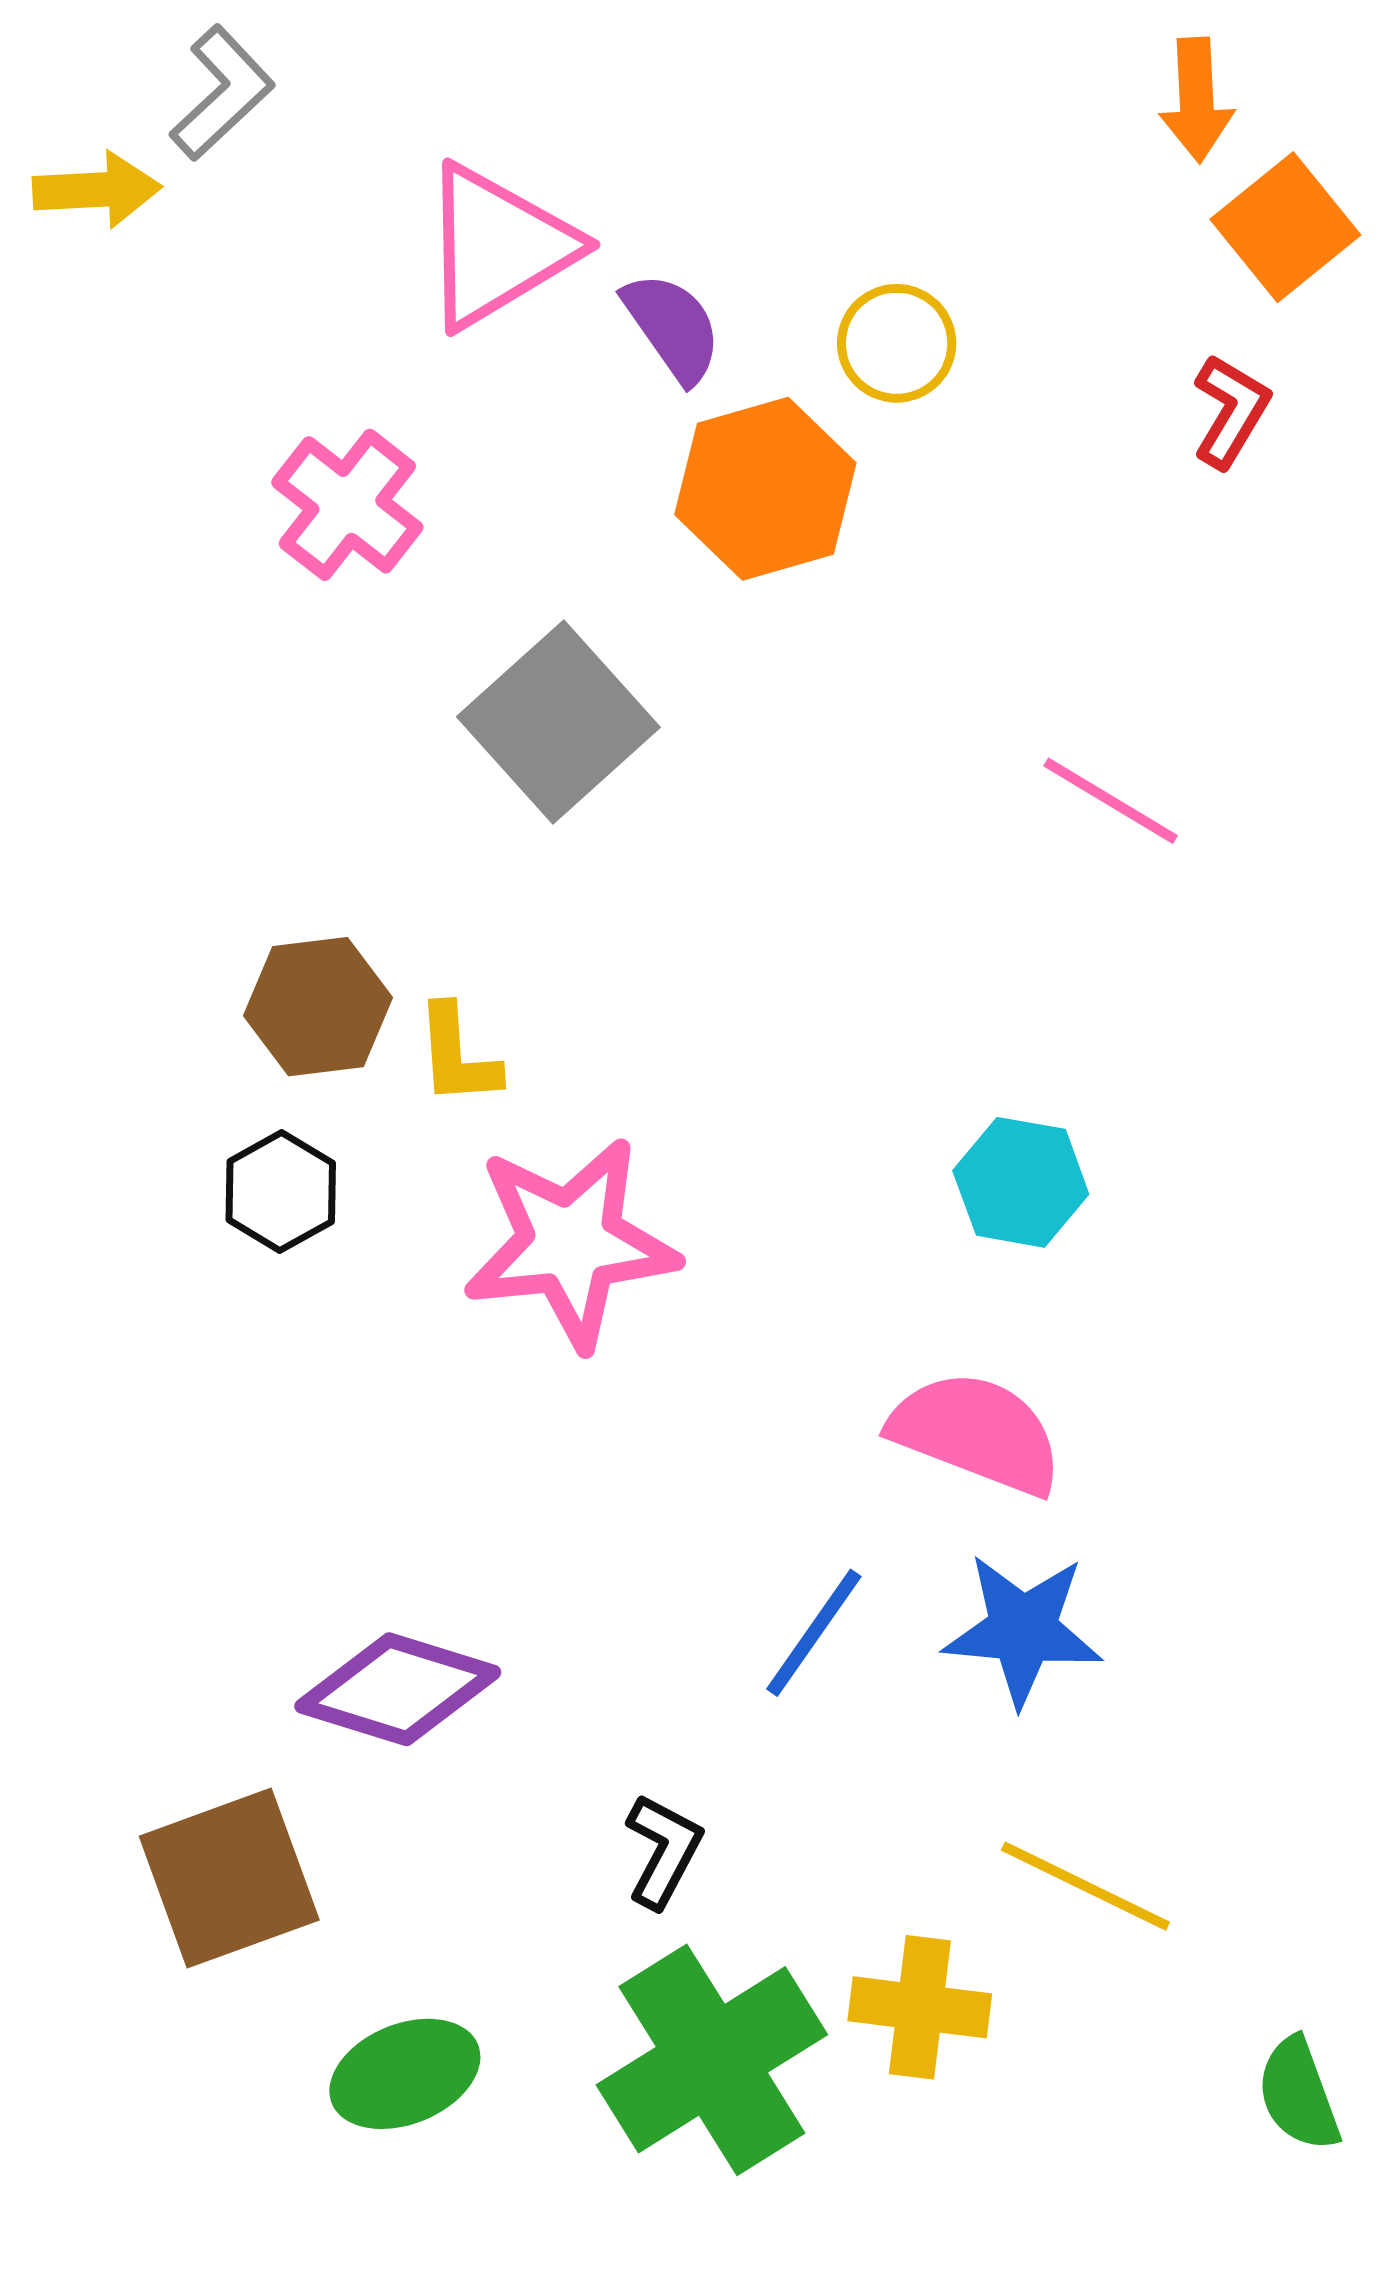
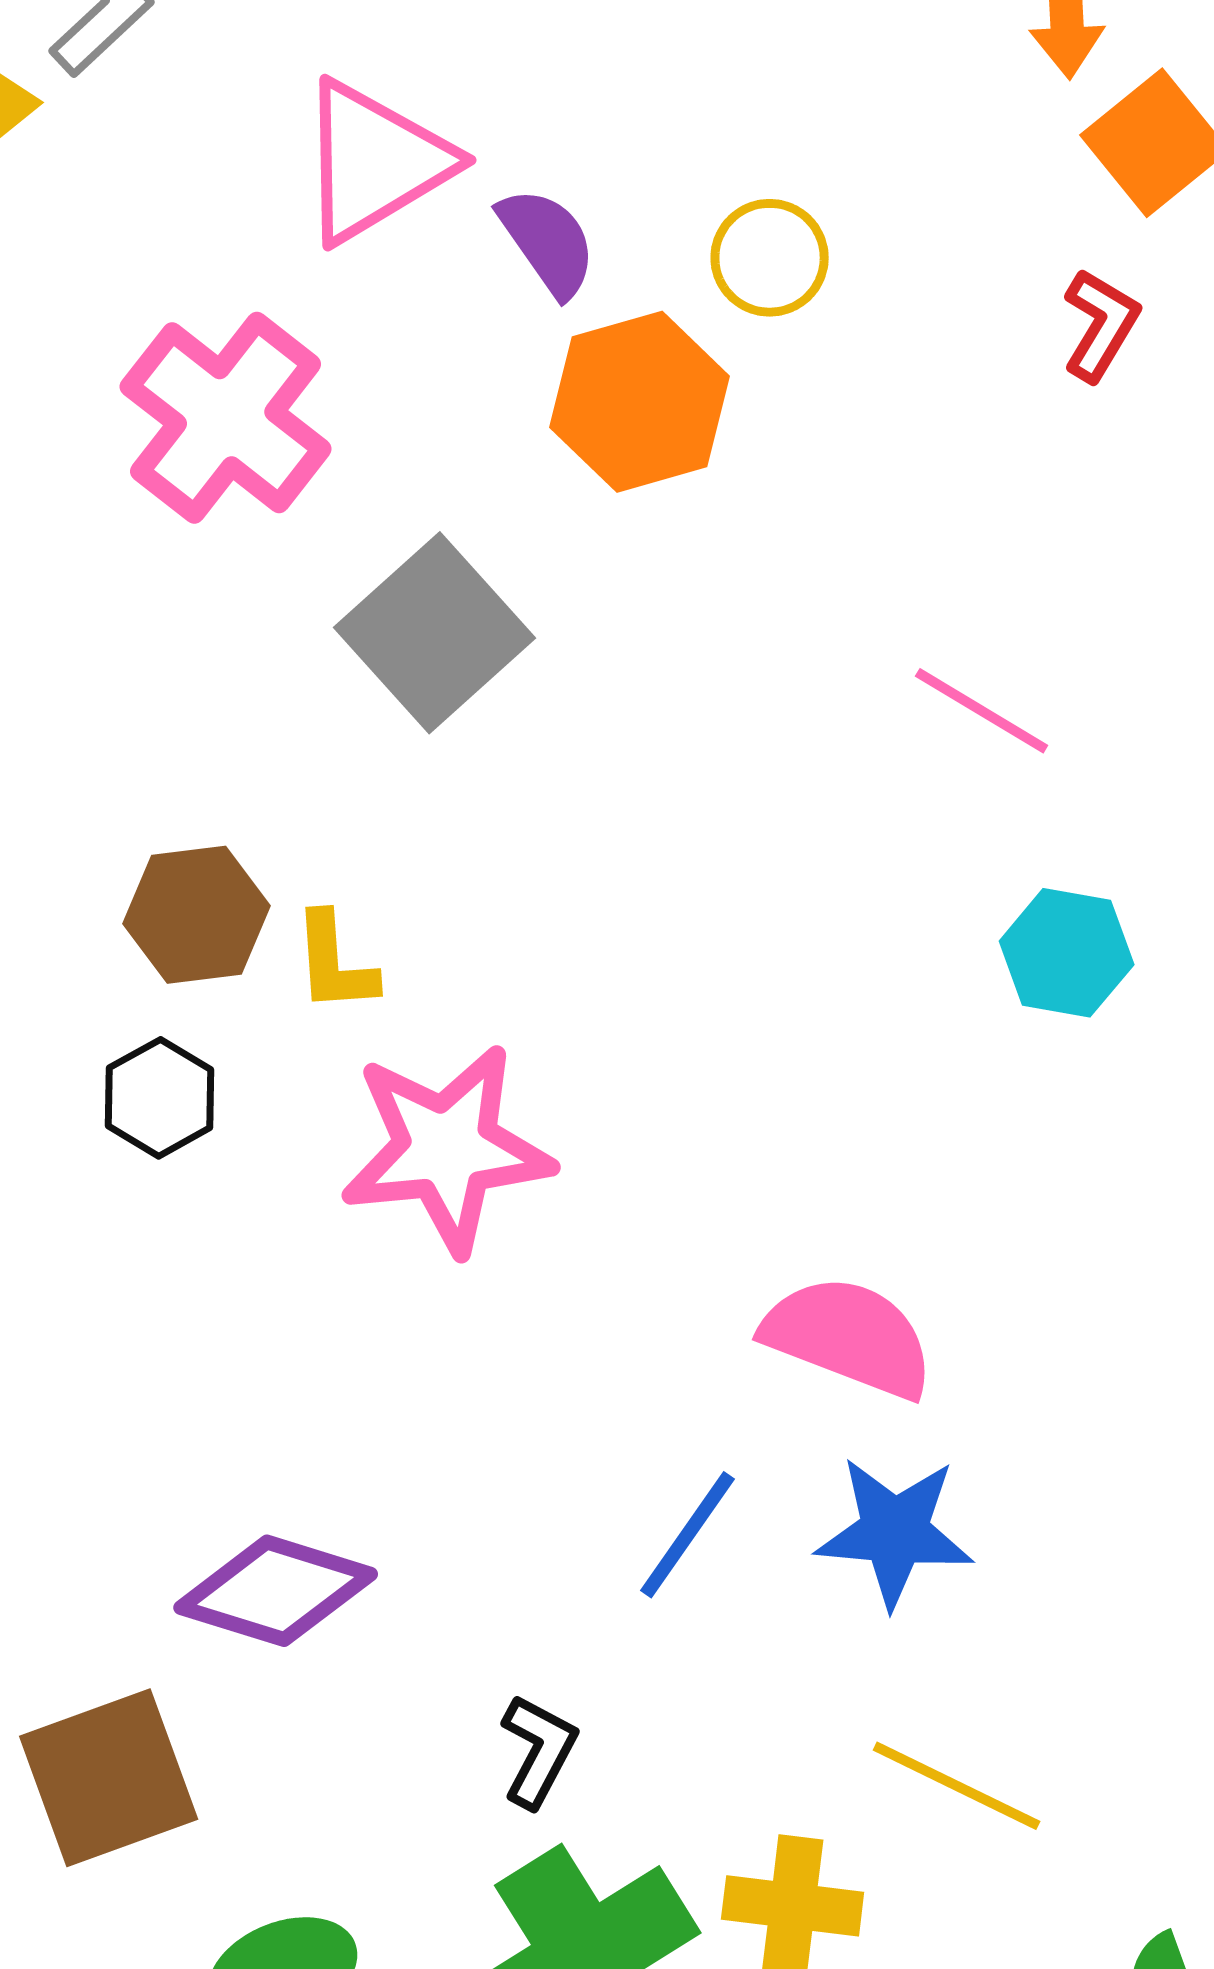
pink cross: (347, 505) -> (226, 418), size x1.4
cyan hexagon: (1021, 1182) -> (1067, 953), moved

